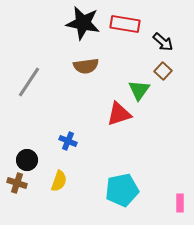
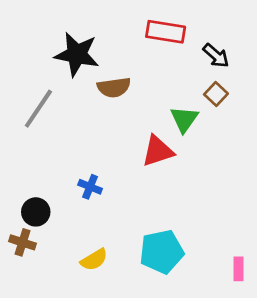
black star: (83, 23) -> (77, 54), moved
yellow semicircle: (59, 181) -> (94, 260), moved, turned 40

